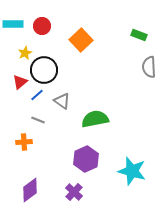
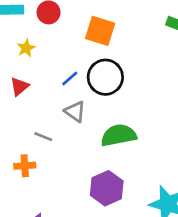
orange square: (81, 40) -> (100, 31), turned -30
black circle: (44, 70) -> (105, 77), moved
blue line: (37, 95) -> (70, 78), moved

